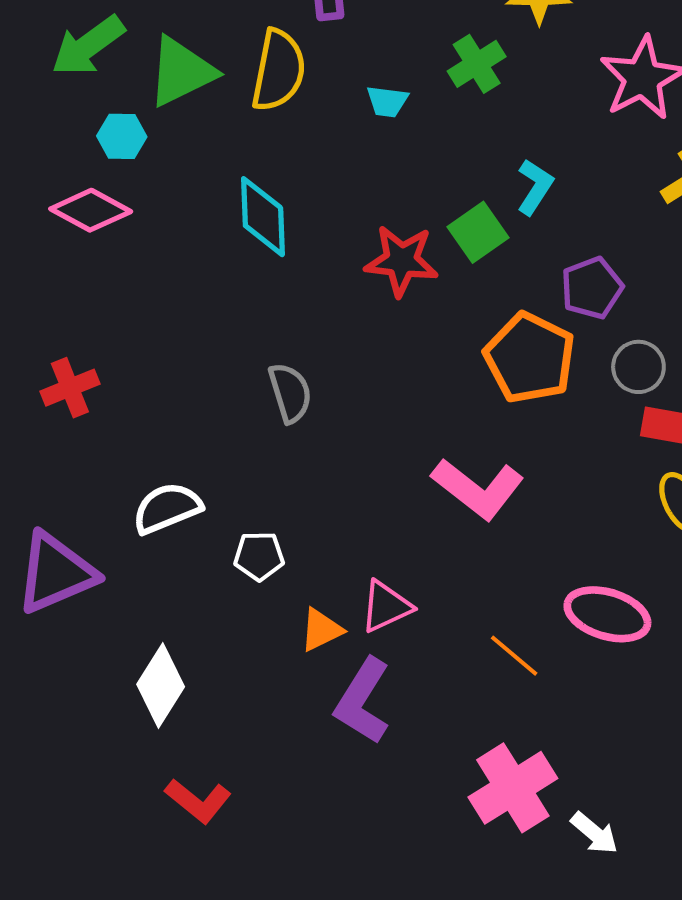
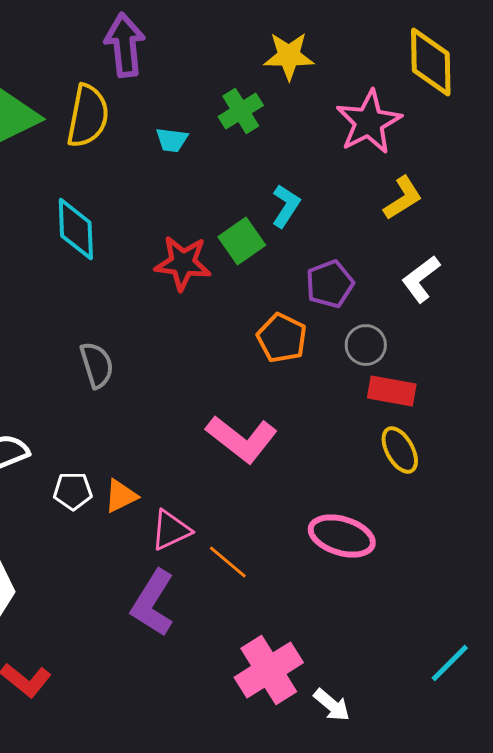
orange pentagon: (530, 358) -> (282, 338), size x0.7
orange triangle: (321, 630) -> (121, 496), moved
orange line: (514, 656) -> (228, 562), moved

